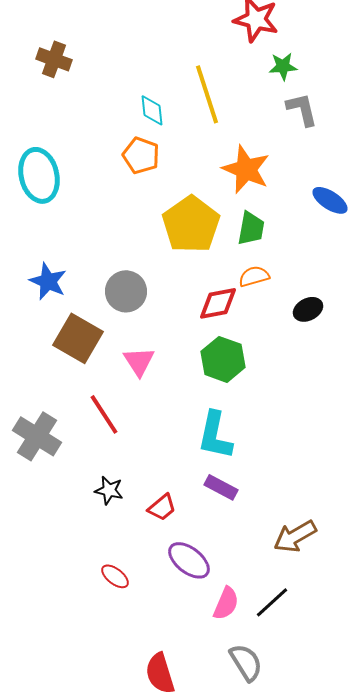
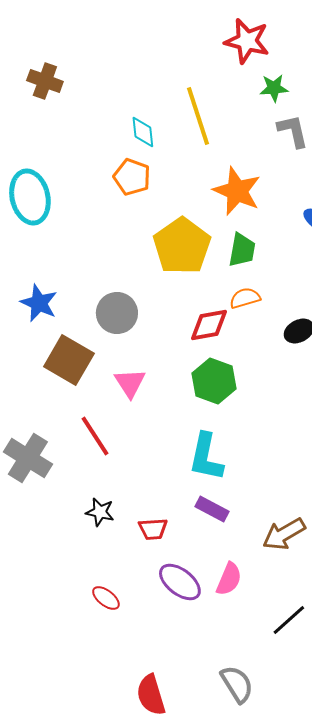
red trapezoid: (162, 507) -> (153, 529), turned 36
brown arrow: (295, 536) -> (284, 534), moved
black line: (272, 602) -> (289, 620), moved
pink semicircle: (226, 603) -> (229, 579), moved

